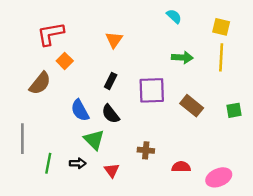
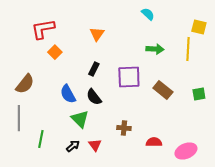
yellow square: (221, 27) -> (199, 27), moved
brown semicircle: (40, 83) -> (25, 84), moved
black arrow: (78, 163) -> (73, 146), moved, turned -40

